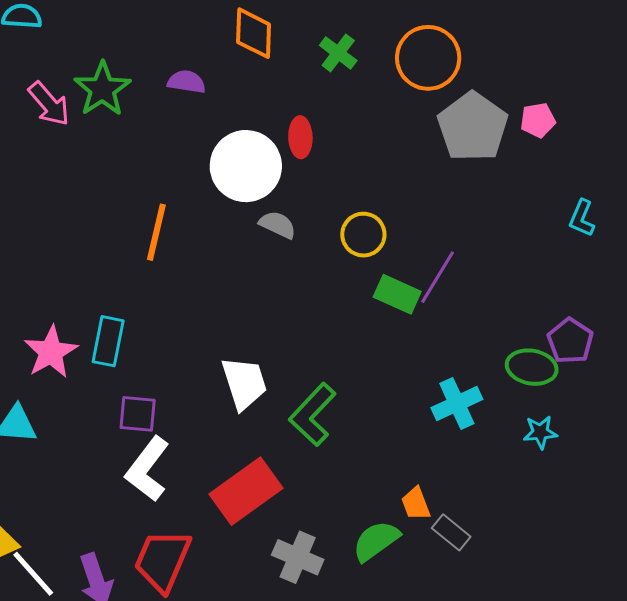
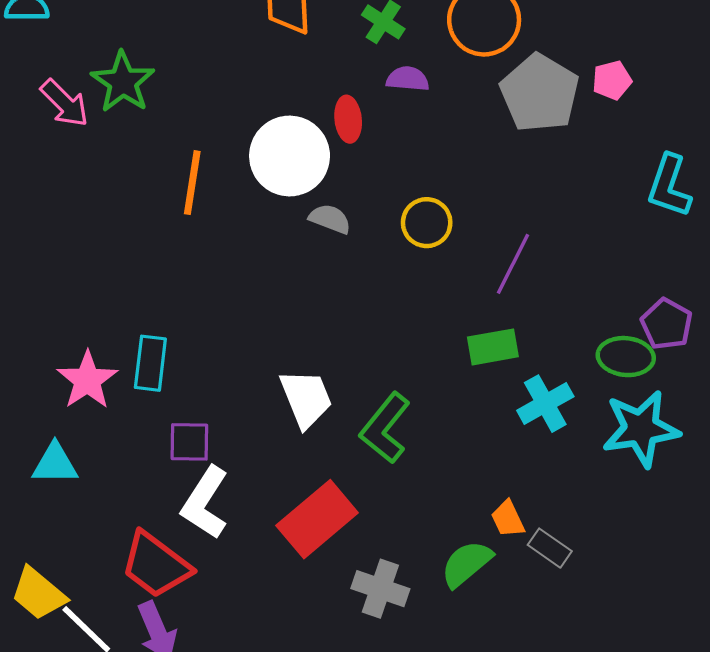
purple semicircle: (187, 82) -> (408, 79), moved
cyan L-shape: (582, 218) -> (669, 186), size x1.5
orange line: (156, 232) -> (192, 183), moved
green rectangle: (397, 294) -> (493, 347), moved, turned -30
cyan star: (540, 432) -> (641, 429), size x2.0
red trapezoid: (163, 560) -> (156, 565), moved, turned -72

